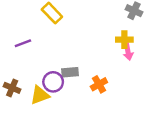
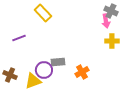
yellow cross: (124, 40) -> (112, 41), moved
pink arrow: (128, 52) -> (106, 21), moved

